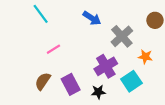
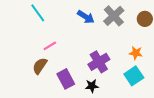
gray cross: (122, 36) -> (114, 16), moved
brown semicircle: (43, 81) -> (40, 66), moved
cyan square: (131, 81) -> (134, 76), moved

